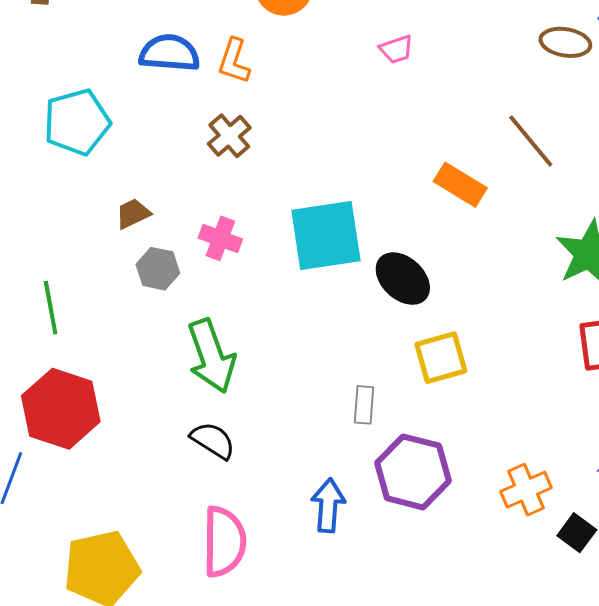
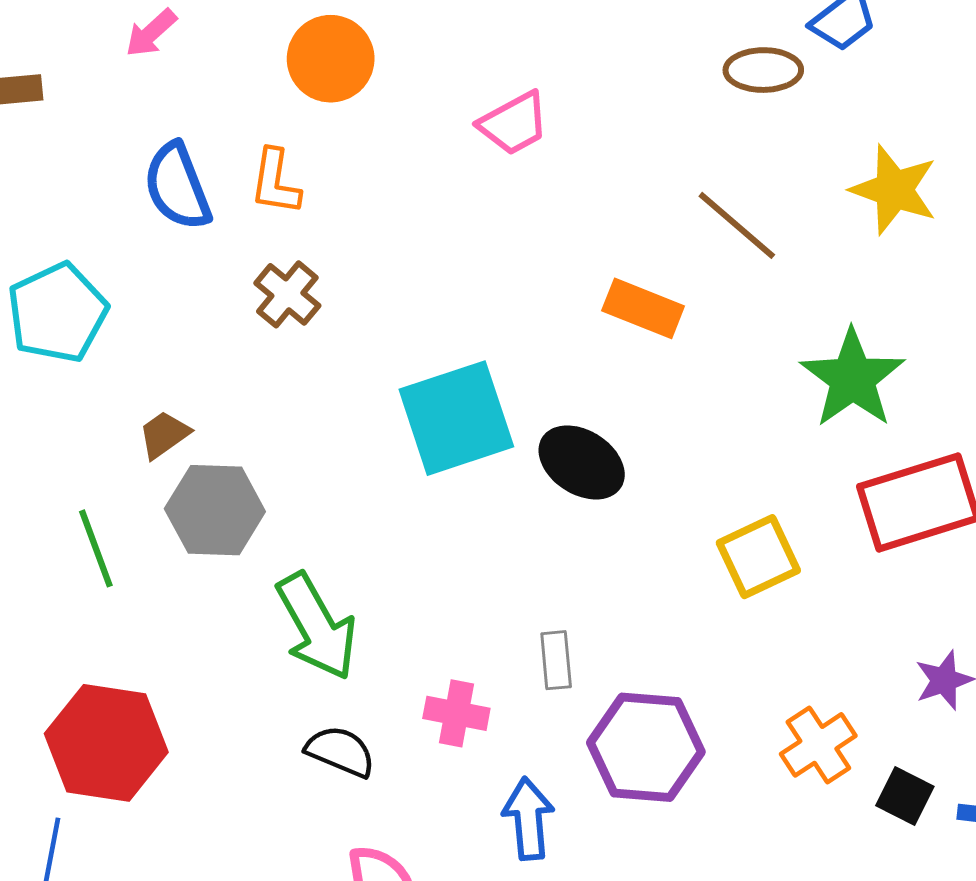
pink trapezoid: (396, 49) -> (514, 123), size x1.4
blue semicircle: (169, 53) -> (177, 186), turned -106
pink cross: (220, 238) -> (456, 713), moved
gray hexagon: (158, 269) -> (215, 510), size x1.5
green line: (51, 308) -> (96, 548), moved
yellow square: (441, 358) -> (758, 557), moved

